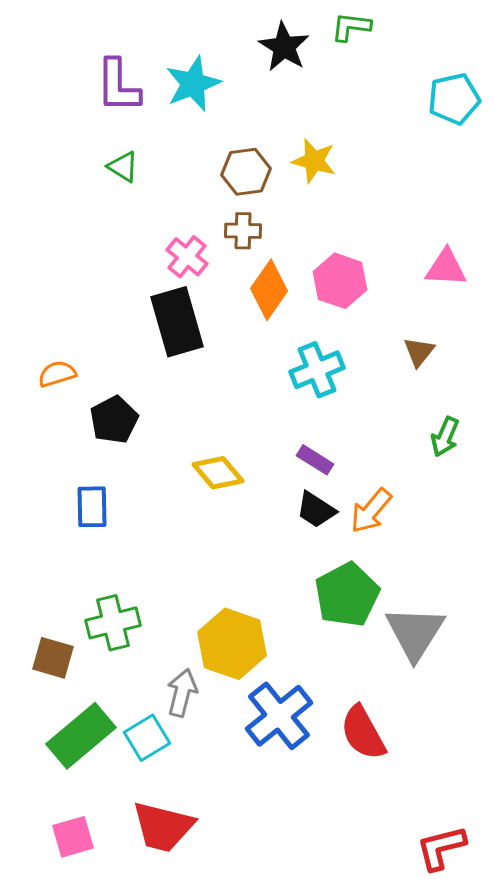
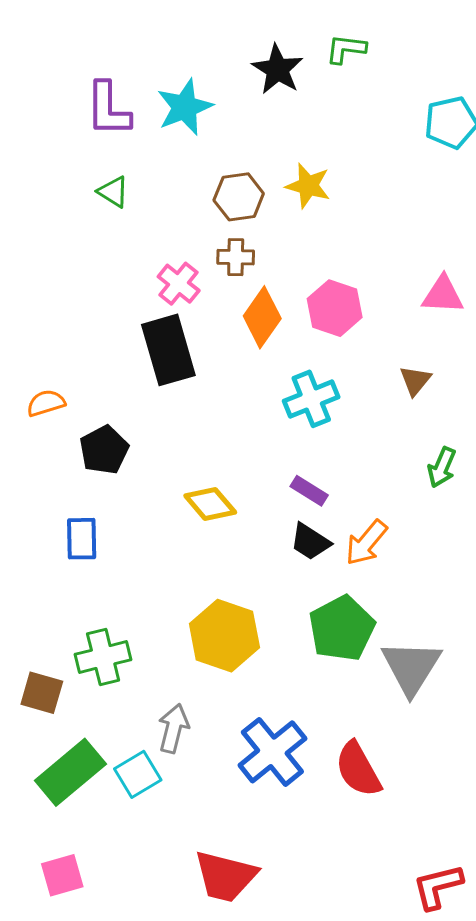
yellow hexagon: (232, 644) -> (224, 636), moved
red trapezoid: (163, 827) -> (225, 876), moved

